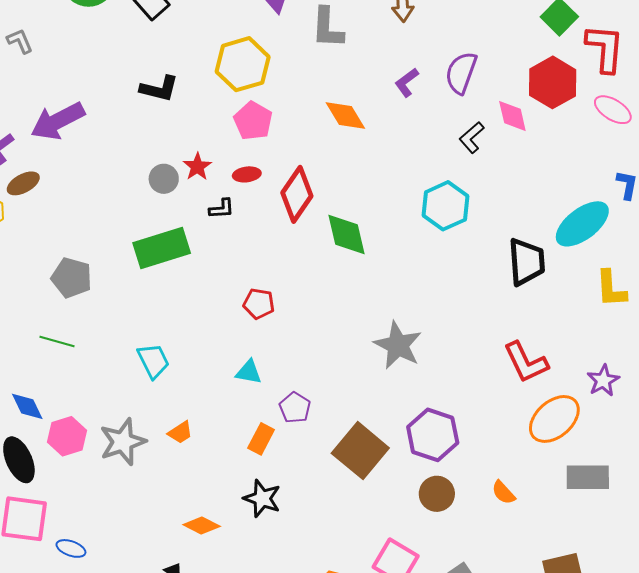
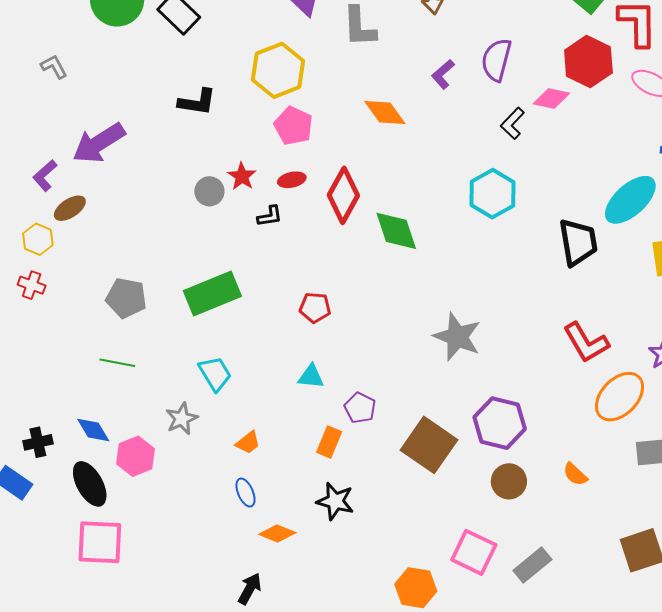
pink diamond: (512, 116) -> (551, 98), turned -60
green rectangle: (162, 248) -> (212, 293), moved
gray star: (123, 442) -> (182, 419), moved, size x0.7
blue ellipse: (71, 548) -> (245, 493), moved, turned 52

